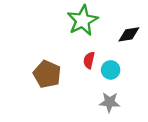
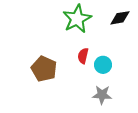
black diamond: (129, 34) -> (120, 18), moved

